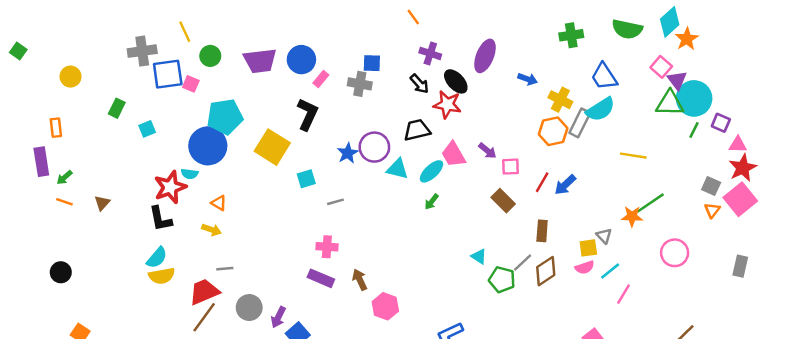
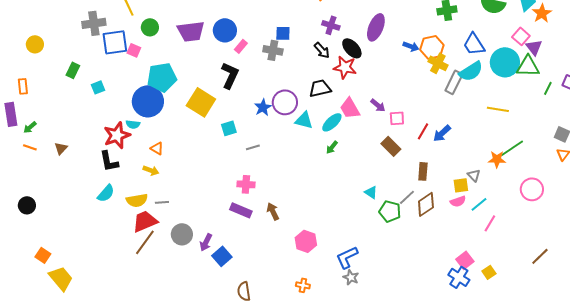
cyan circle: (694, 98) -> (505, 62), moved
orange hexagon: (553, 131) -> (432, 47), moved
yellow semicircle: (162, 276) -> (137, 200), moved
pink hexagon: (385, 306) -> (306, 241), moved

